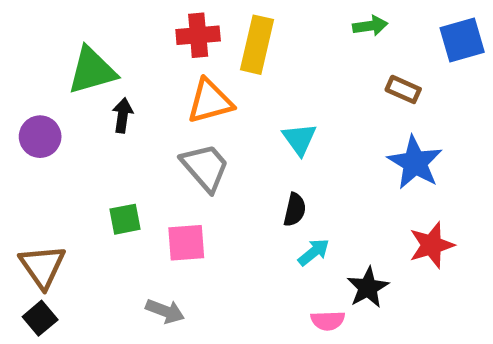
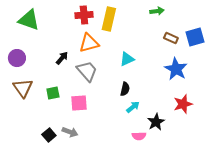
blue square: (462, 40) -> (195, 37), moved
green triangle: (92, 71) -> (29, 20), moved, turned 35
black arrow: (123, 115) -> (62, 58), moved, turned 32
cyan triangle: (299, 139) -> (127, 59), turned 42
brown triangle: (42, 266) -> (23, 88), moved
black square: (40, 318) -> (49, 135), moved

